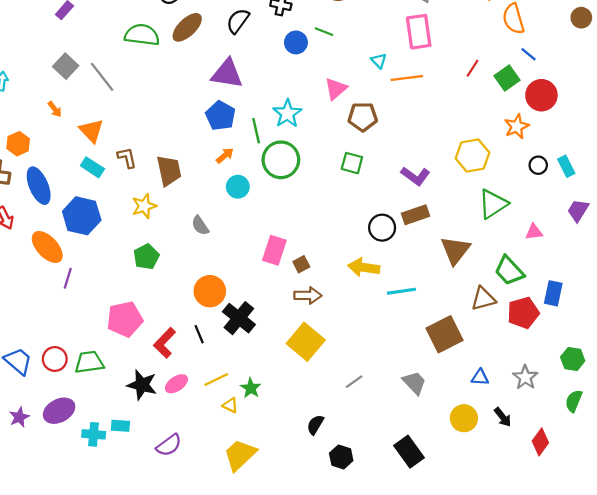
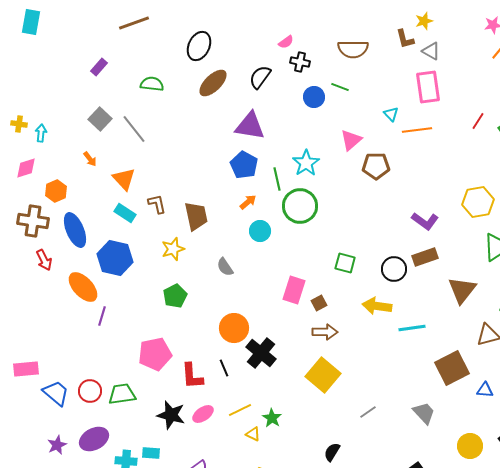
green semicircle: (142, 35) -> (152, 84), moved, size x0.7
green square: (352, 163) -> (345, 263), moved
red L-shape: (165, 343) -> (192, 376), turned -48
blue triangle: (480, 377) -> (485, 390), moved

